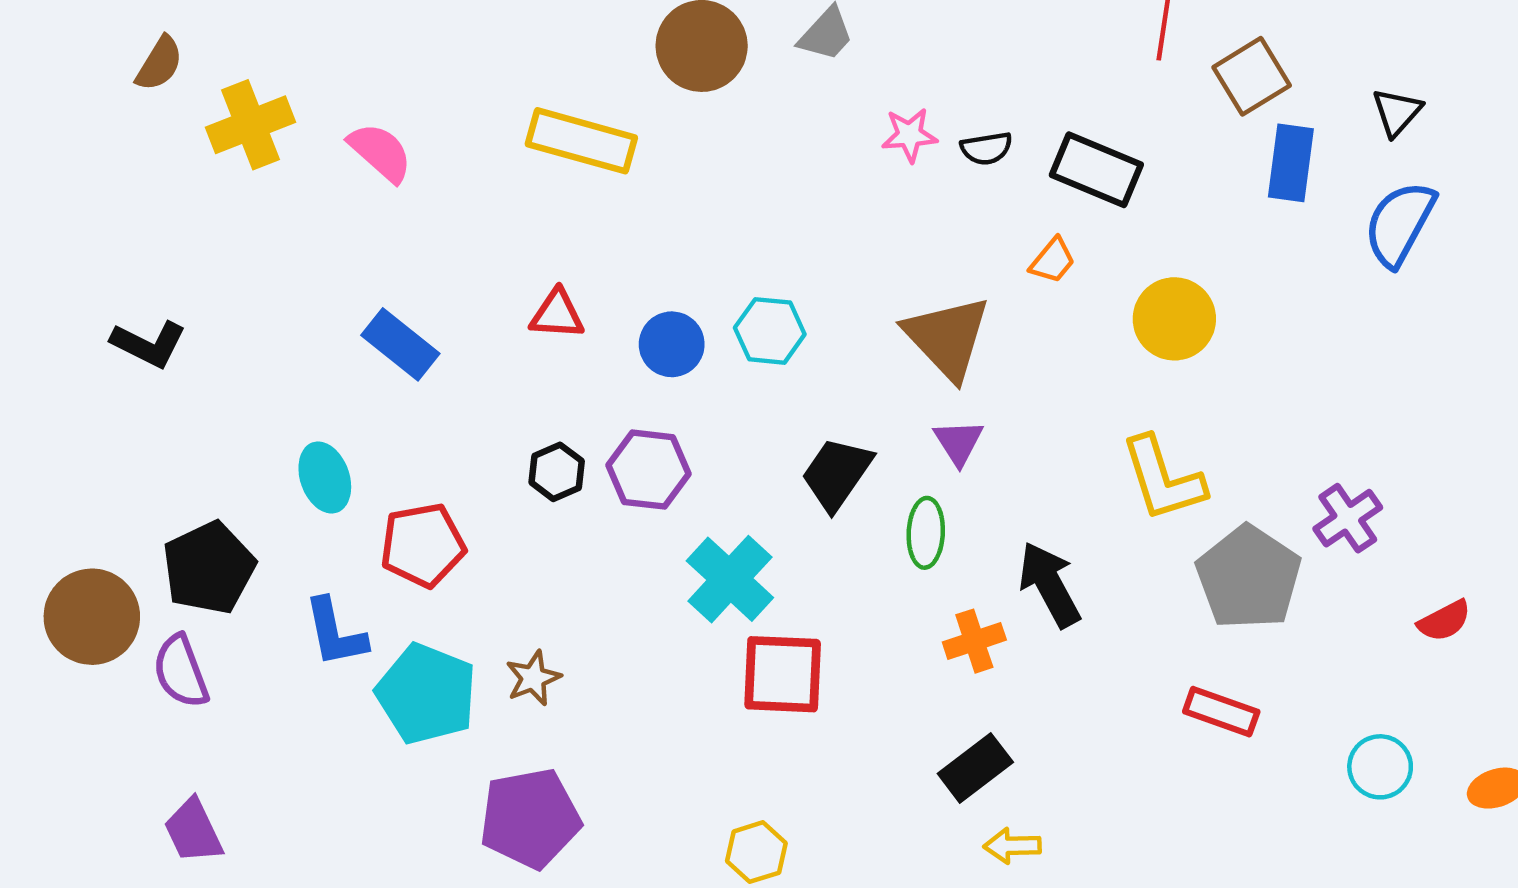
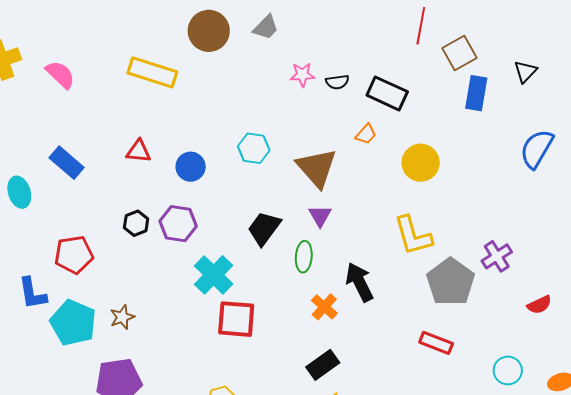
blue semicircle: (1400, 224) -> (537, 149), moved
cyan hexagon: (770, 331) -> (254, 148), moved
cyan ellipse: (325, 478) -> (19, 192), moved
orange cross: (974, 641) -> (324, 307), turned -32

